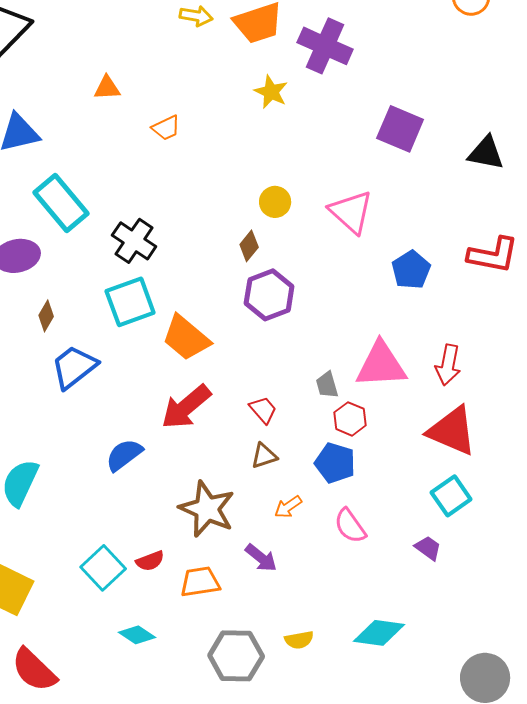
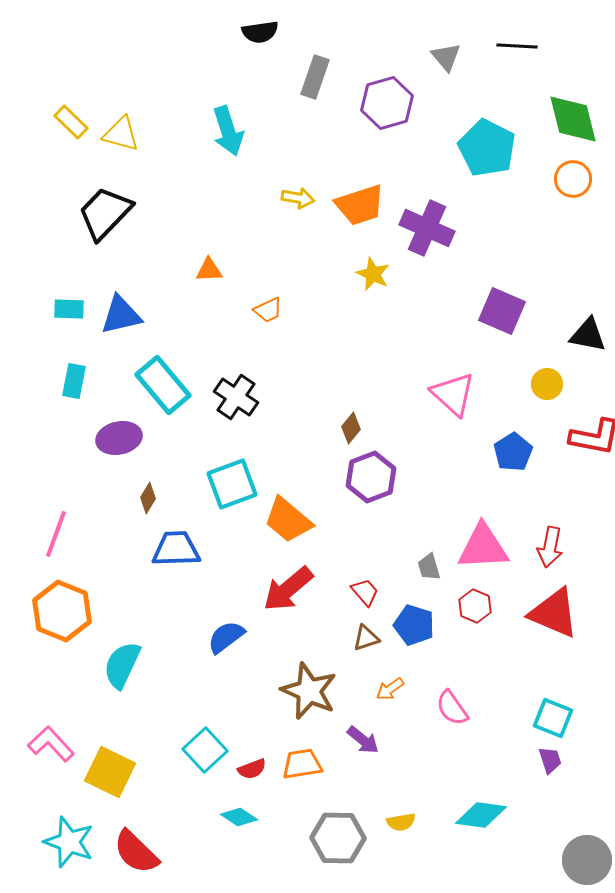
yellow circle: (275, 202) -> (547, 384), moved
black cross: (134, 241) -> (236, 397), moved
blue trapezoid: (74, 367) -> (176, 549), turned 36
red hexagon: (350, 419) -> (475, 606), moved
blue pentagon: (335, 463) -> (414, 625), moved
cyan square: (451, 496) -> (553, 718), moved, turned -33
purple trapezoid: (428, 548) -> (550, 760), moved, turned 36
red semicircle: (150, 561) -> (252, 769), moved

